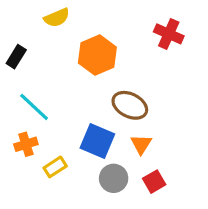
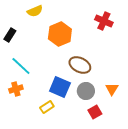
orange triangle: (141, 144) -> (112, 89), moved
yellow rectangle: (55, 167) -> (47, 107), moved
gray circle: (114, 178) -> (86, 91), moved

